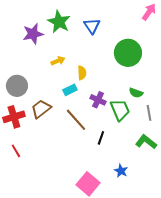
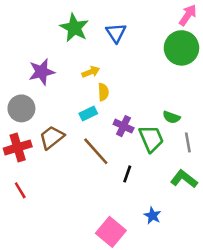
purple star: (33, 34) -> (42, 72), moved
green circle: (128, 53) -> (181, 48), moved
yellow arrow: (58, 61) -> (91, 72), moved

